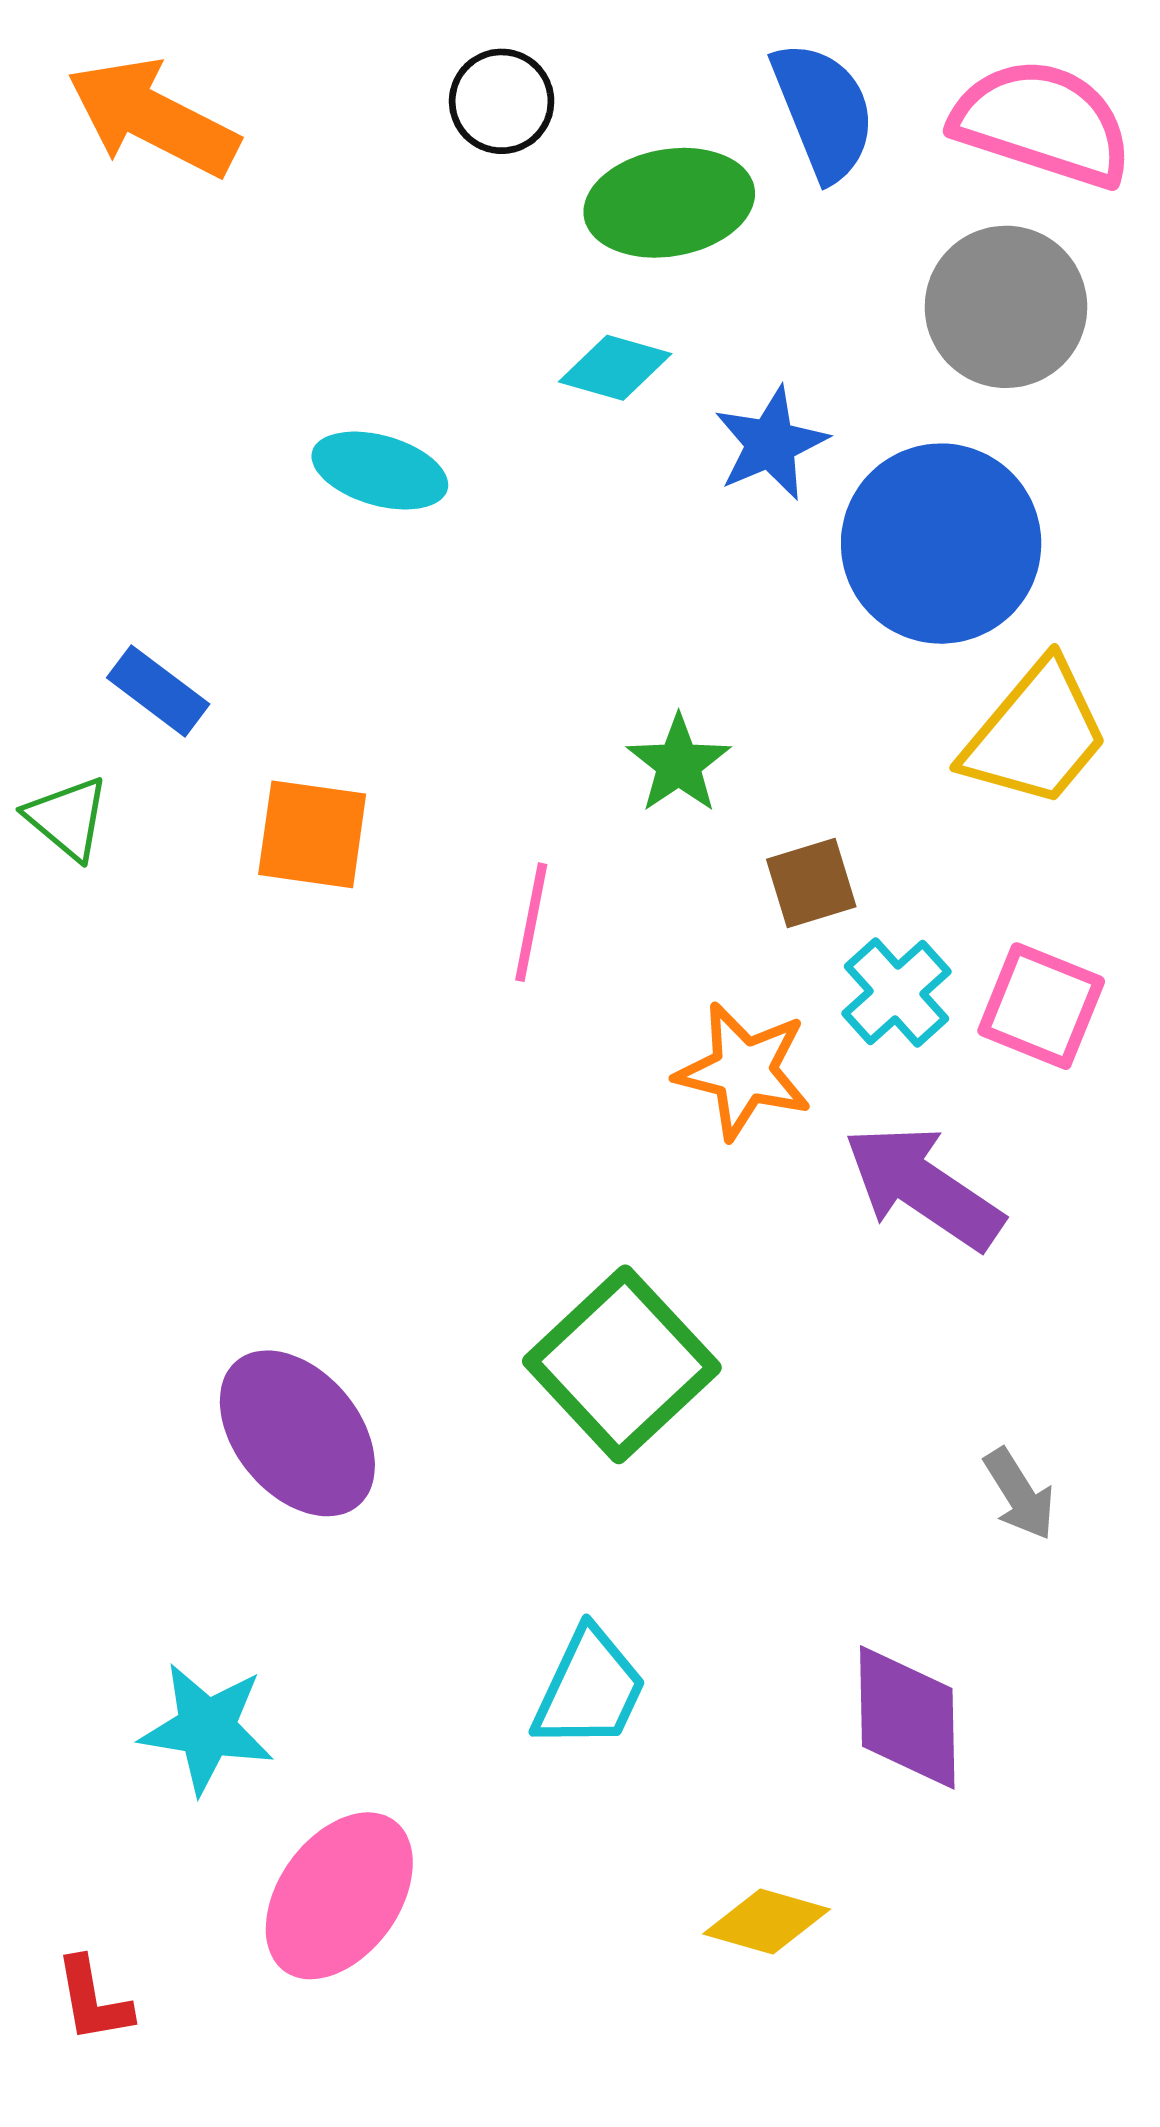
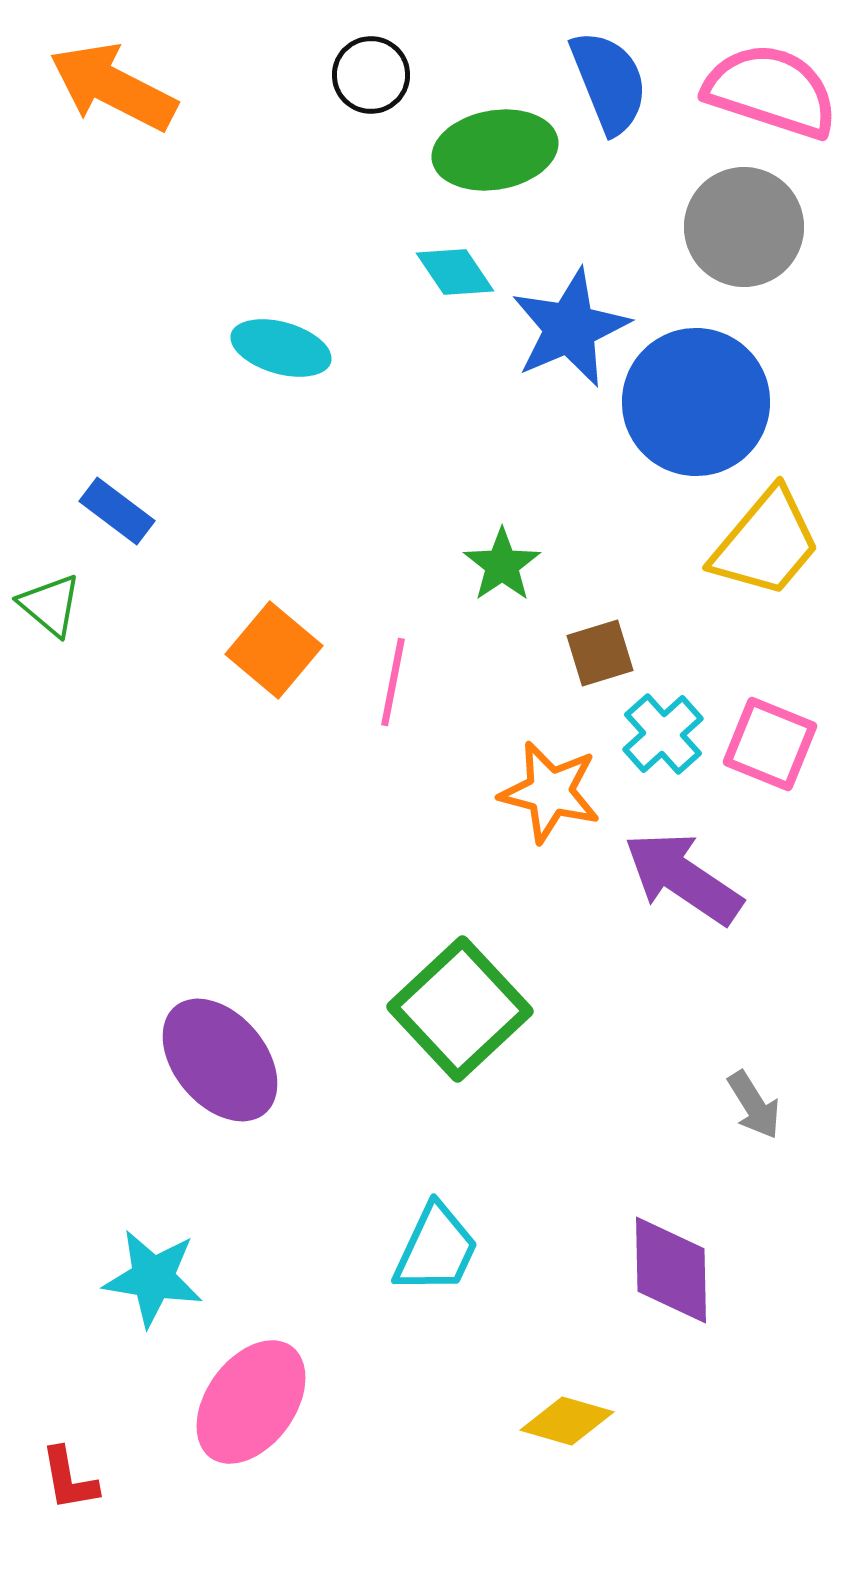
cyan diamond: (615, 368) -> (455, 272), turned 40
blue star: (771, 443) -> (570, 328), size x1.4
orange square: (312, 834) -> (274, 650), moved, turned 32

